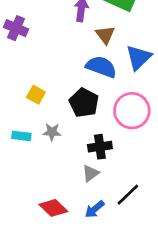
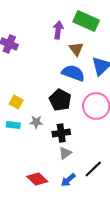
yellow square: (36, 95) -> (16, 102), moved
black cross: (100, 147) -> (61, 133), moved

